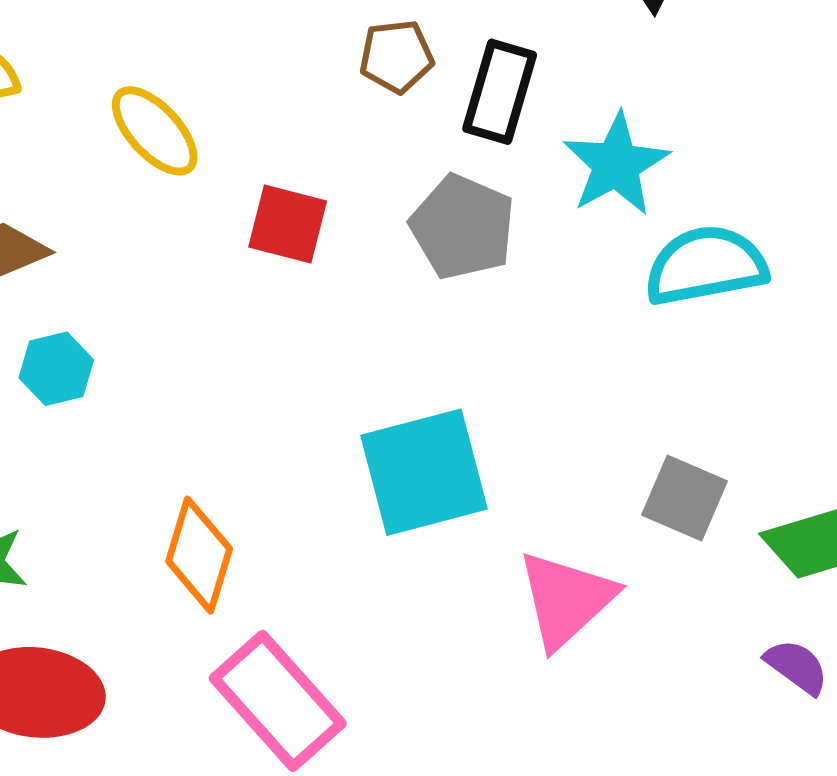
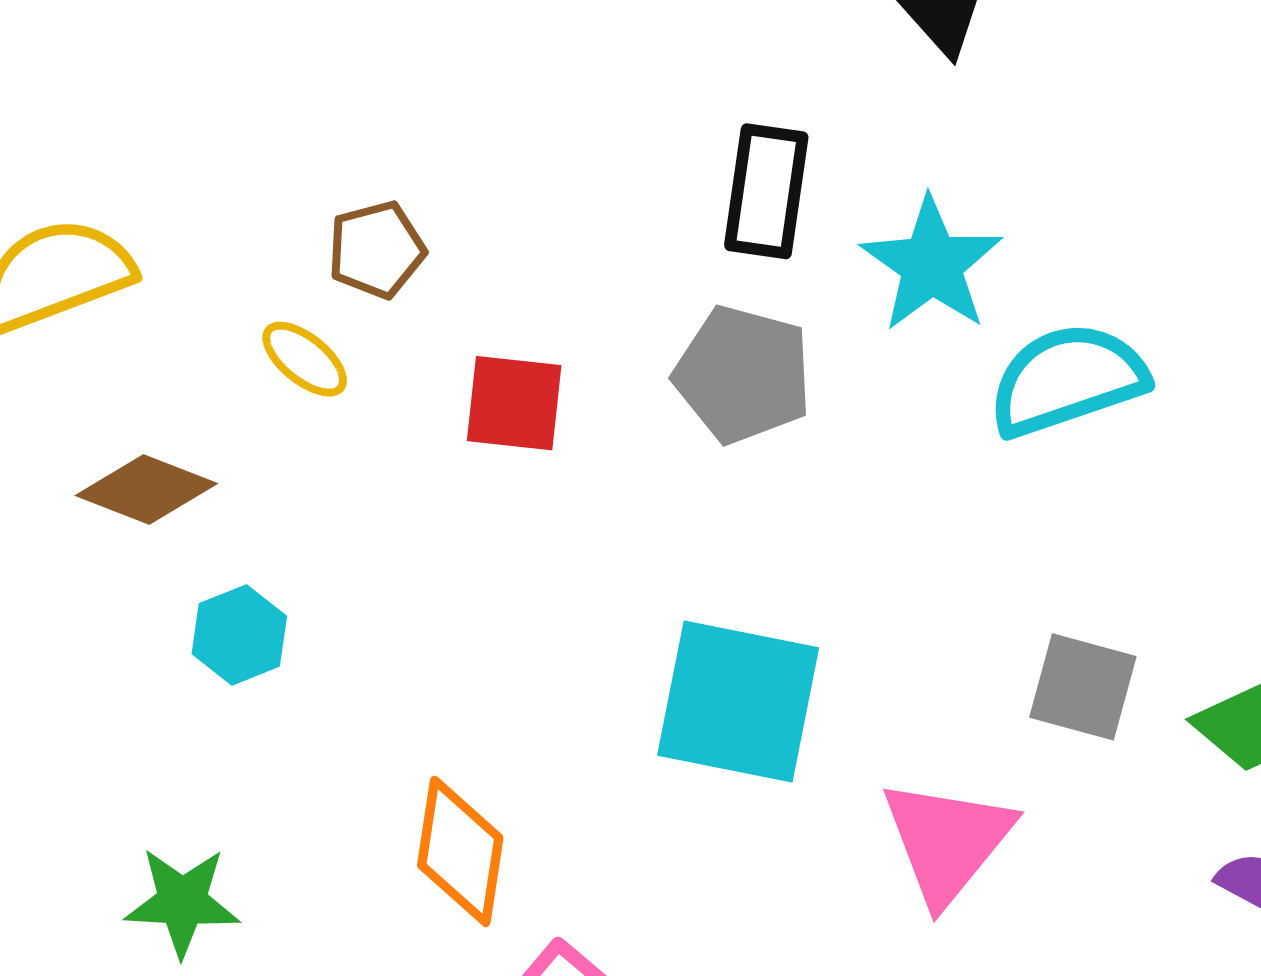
brown pentagon: (396, 56) -> (376, 250), moved
yellow ellipse: (155, 131) -> (305, 359), moved, size x0.7
cyan square: (424, 472) -> (738, 702), turned 34

